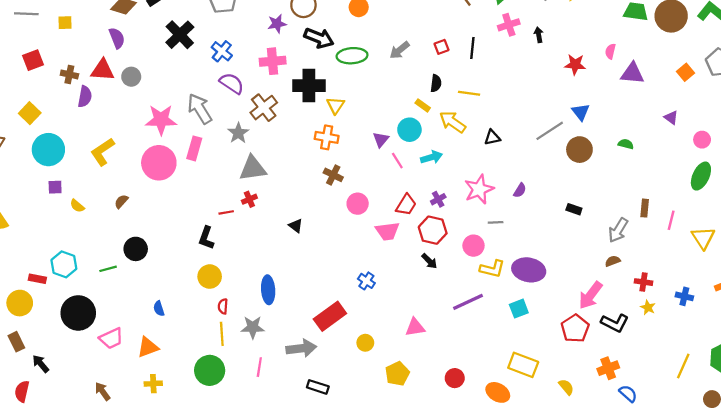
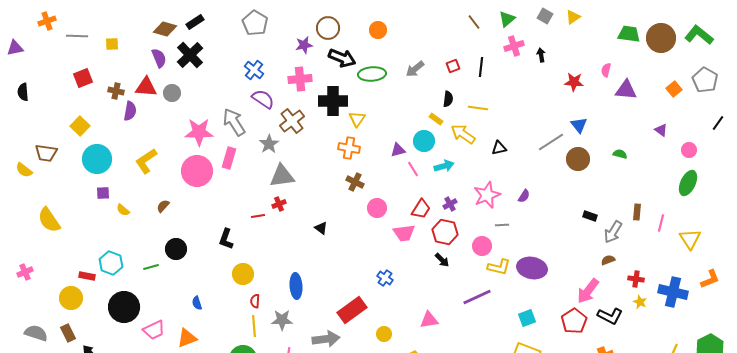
black cross: (180, 35) -> (190, 55), moved
purple triangle: (381, 140) -> (398, 150), turned 35
black rectangle: (574, 209) -> (590, 216), moved
black L-shape: (206, 238) -> (226, 239), moved
blue cross: (684, 296) -> (673, 292), size x1.8
cyan square: (519, 309) -> (527, 318), moved

